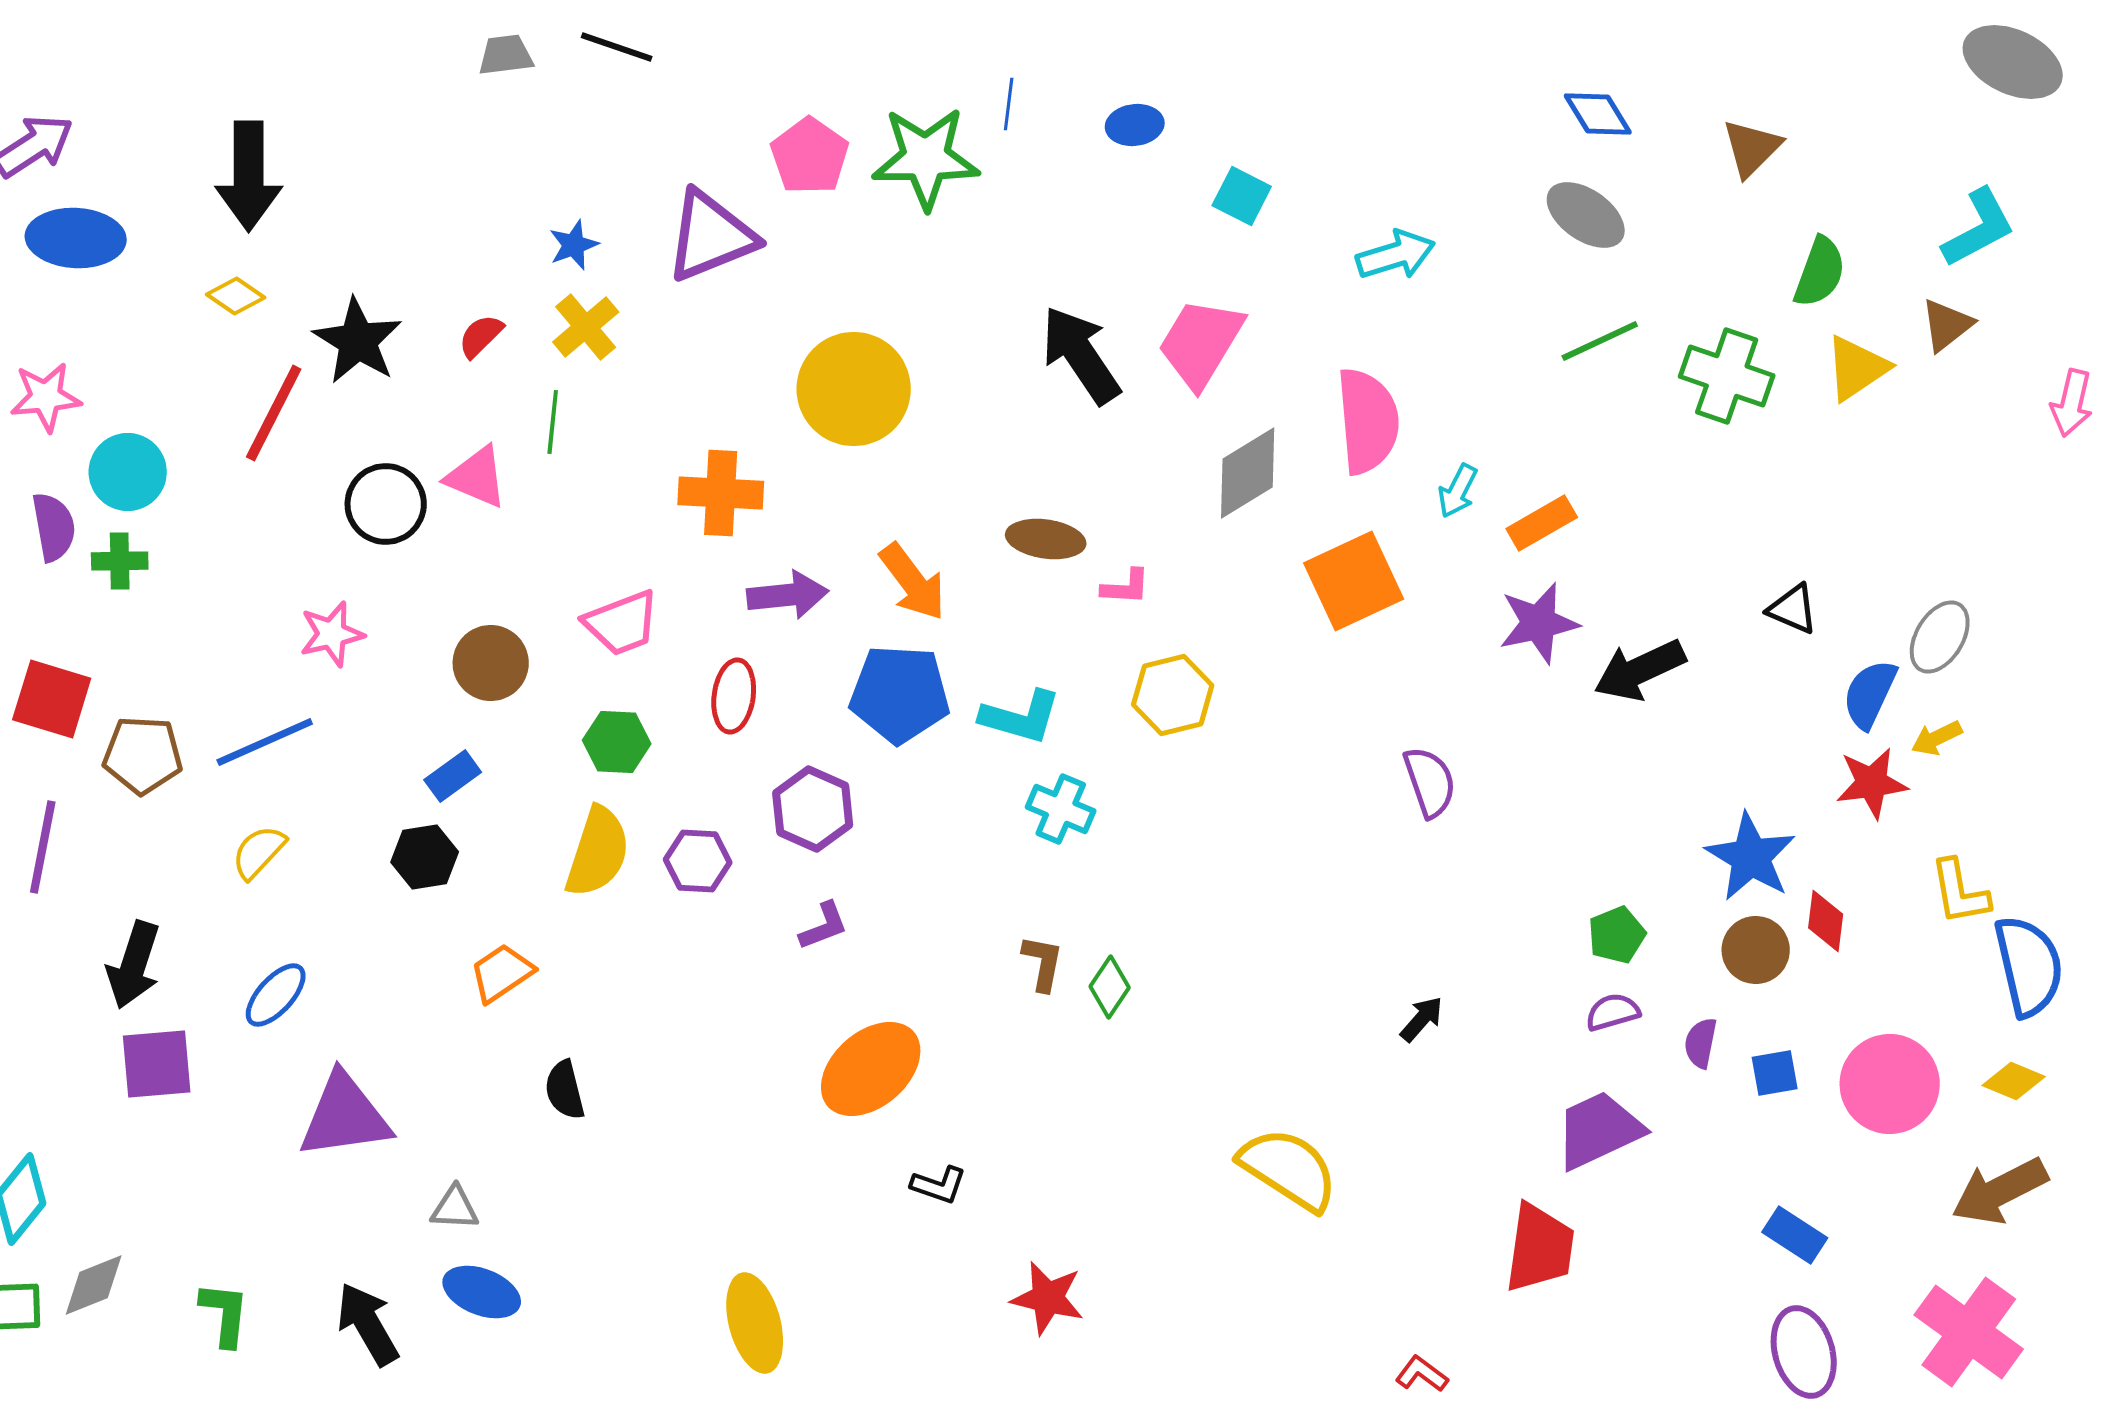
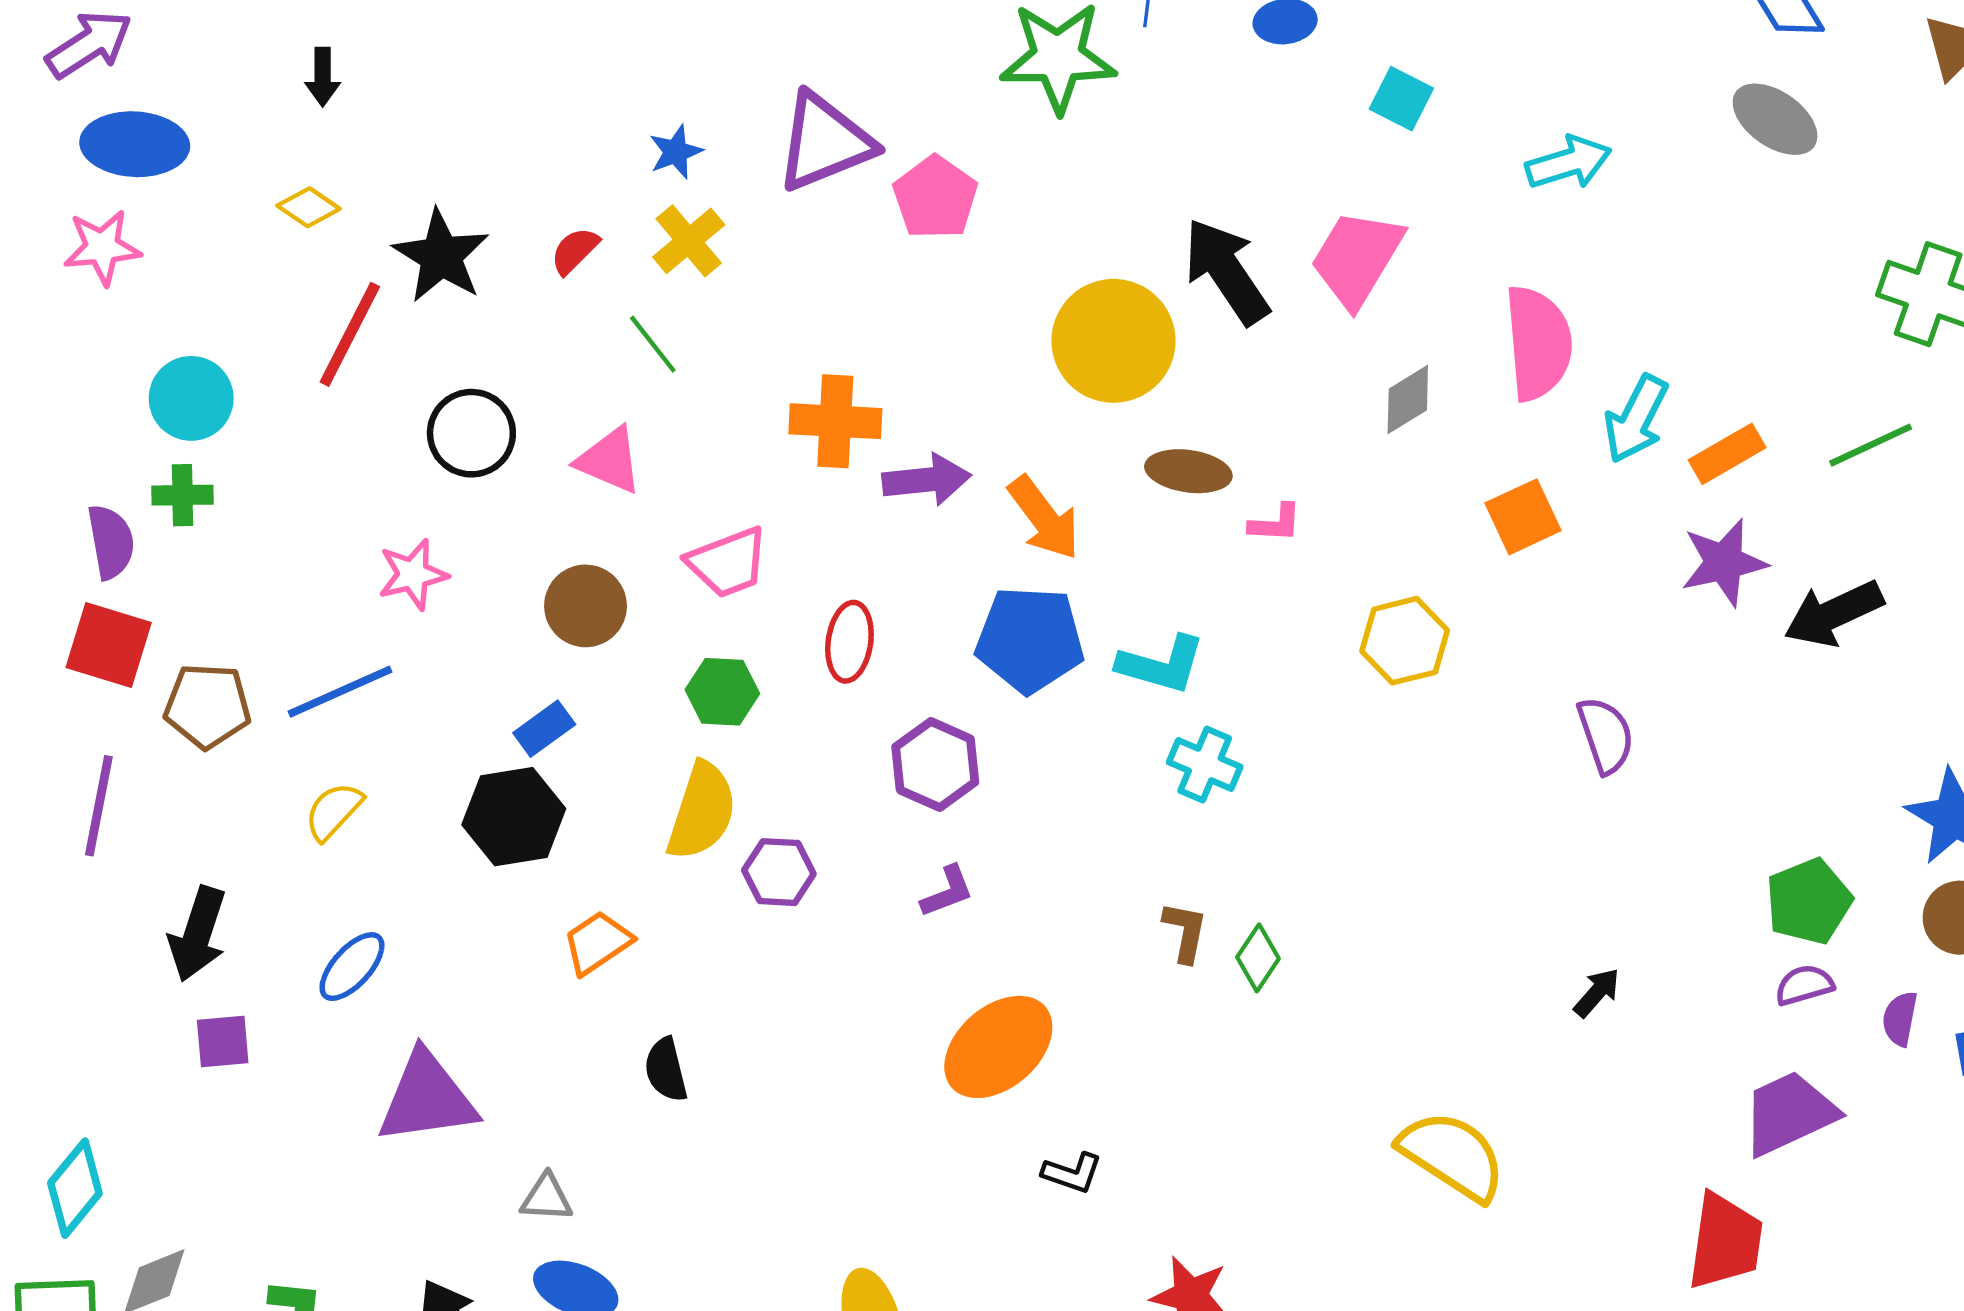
pink pentagon: (810, 156) -> (935, 197), moved
black arrow: (249, 176) -> (323, 77), size x0.5
green line: (1600, 341) -> (1871, 445), moved
yellow circle: (854, 389) -> (1113, 341), moved
pink star: (46, 397) -> (102, 247), moved
green line: (553, 422) -> (653, 344), turned -44
gray diamond: (1248, 473) -> (1408, 399), size x0.7
pink triangle: (477, 477) -> (609, 460), moved
cyan arrow: (1458, 491) -> (1636, 419), size x1.5
purple semicircle: (54, 527) -> (111, 542), moved
orange square: (1354, 581) -> (1523, 517), size x0.7
purple arrow: (788, 595) -> (927, 480), moved
yellow hexagon: (1173, 695) -> (1405, 641), moved
black hexagon: (425, 857) -> (514, 817), size x1.4
purple hexagon: (698, 861) -> (779, 872), moved
green pentagon: (1617, 935) -> (1809, 901), size x1.4
purple square: (157, 1064) -> (223, 1041), size x0.7

